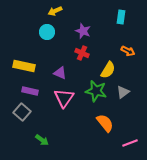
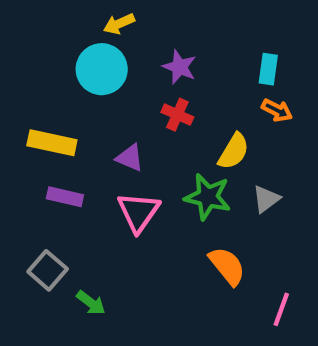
cyan rectangle: (121, 17) -> (268, 69), moved
cyan circle: (47, 32) -> (102, 69), size x1.5
gray square: (22, 112) -> (48, 270), moved
pink line: (130, 143) -> (281, 309), turned -49

